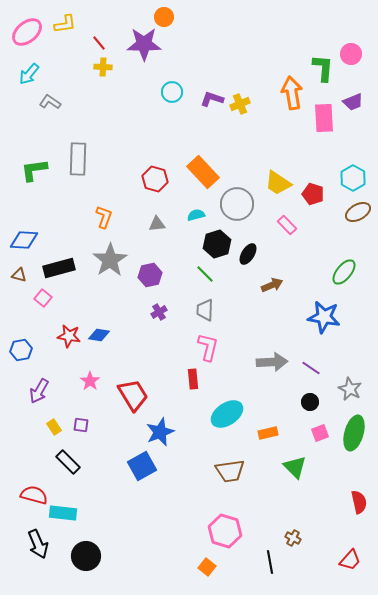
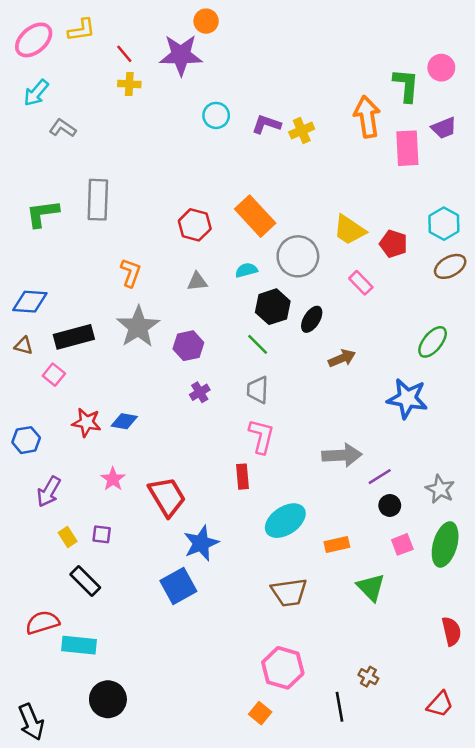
purple line: (311, 368) -> (380, 477), moved, turned -66
red semicircle: (34, 495) -> (42, 622), turned -32
black arrow: (38, 544) -> (31, 722), moved

